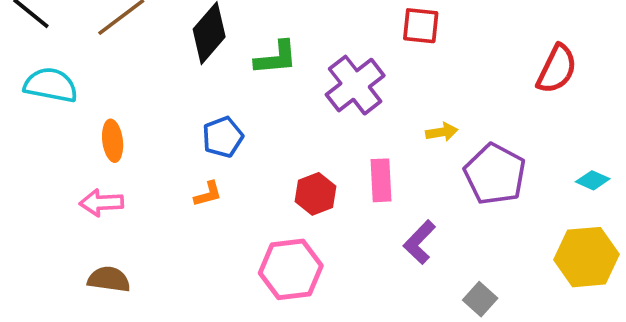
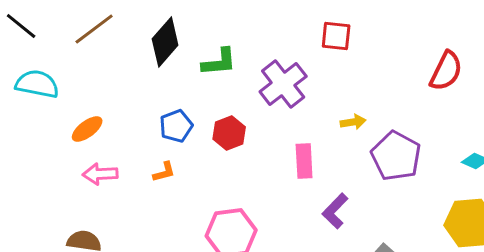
orange ellipse: (113, 141) -> (87, 129), turned 60
red hexagon: (316, 194) -> (229, 133), moved
pink arrow: (101, 203) -> (100, 174), moved

